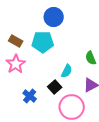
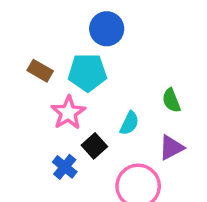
pink star: (16, 64) -> (68, 113), moved
black square: (55, 87) -> (94, 146), moved

